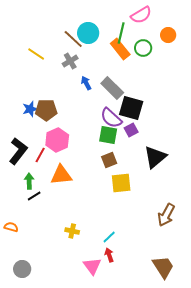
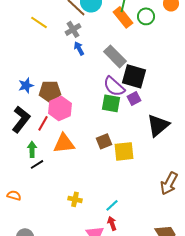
blue arrow: (86, 83) -> (79, 48), moved
blue star: (30, 109) -> (26, 85), moved
brown pentagon: (46, 110) -> (50, 91), moved
brown square: (109, 160) -> (104, 141), moved

